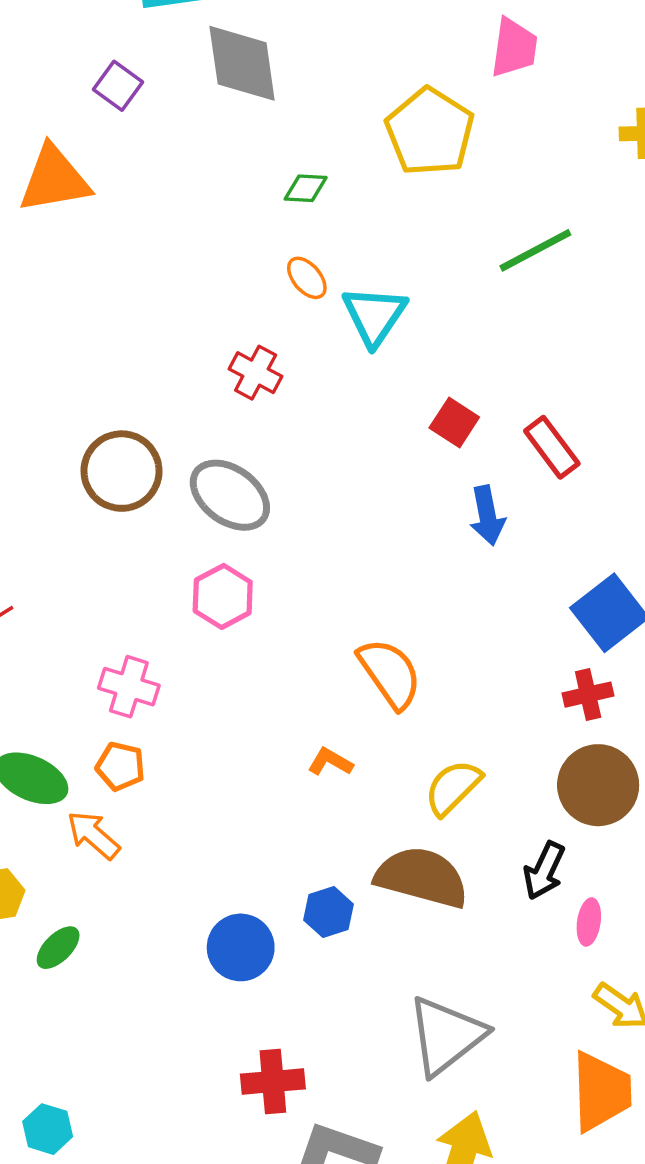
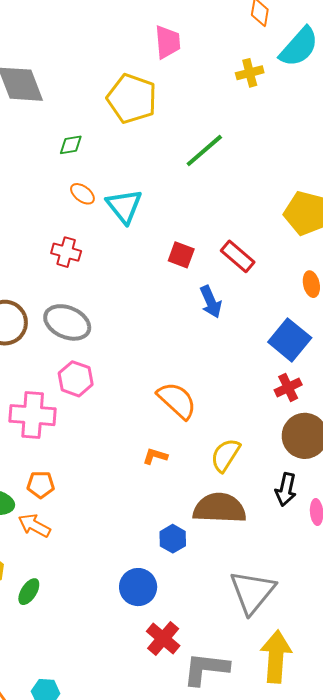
pink cross: (129, 687) -> (33, 415), moved, size x1.4
blue circle: (241, 947) -> (138, 587), moved
red cross: (273, 1082) -> (163, 638), turned -32

